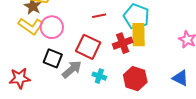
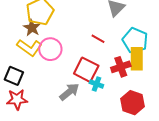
red line: (99, 16) -> (98, 39), turned 40
black square: (53, 58) -> (14, 76), moved
cyan cross: (99, 76) -> (96, 84), moved

